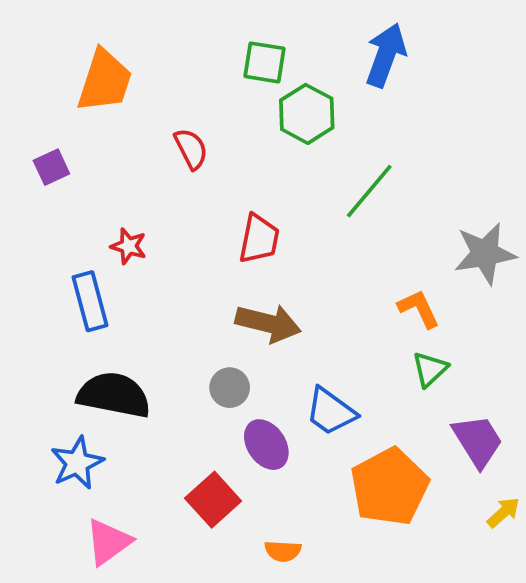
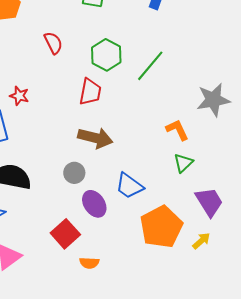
green hexagon: (307, 114) -> (106, 55), moved
yellow arrow: (503, 512) -> (201, 241), moved
orange semicircle: (283, 551) -> (89, 263), moved

